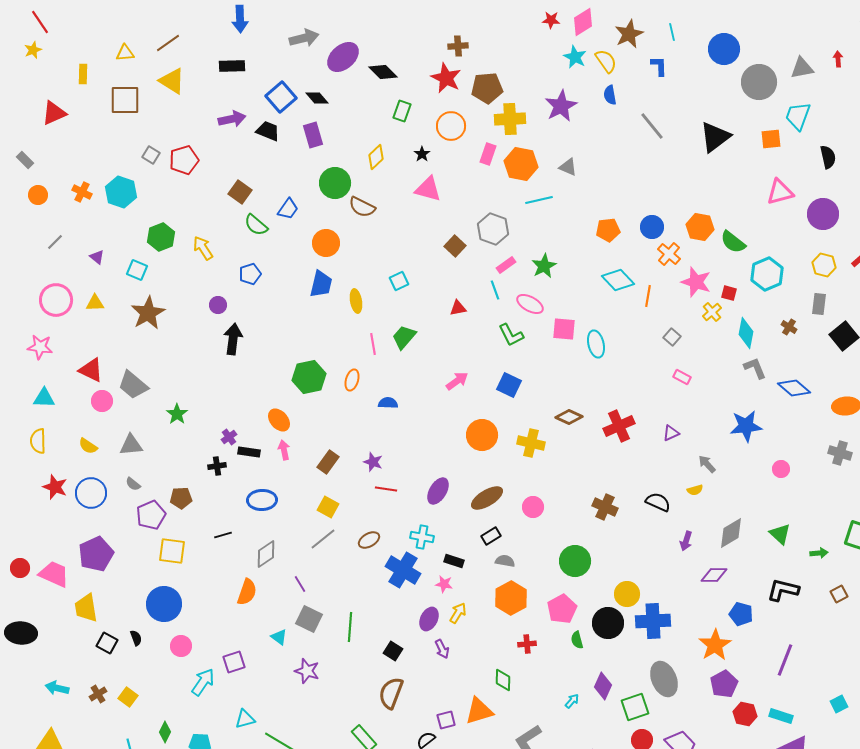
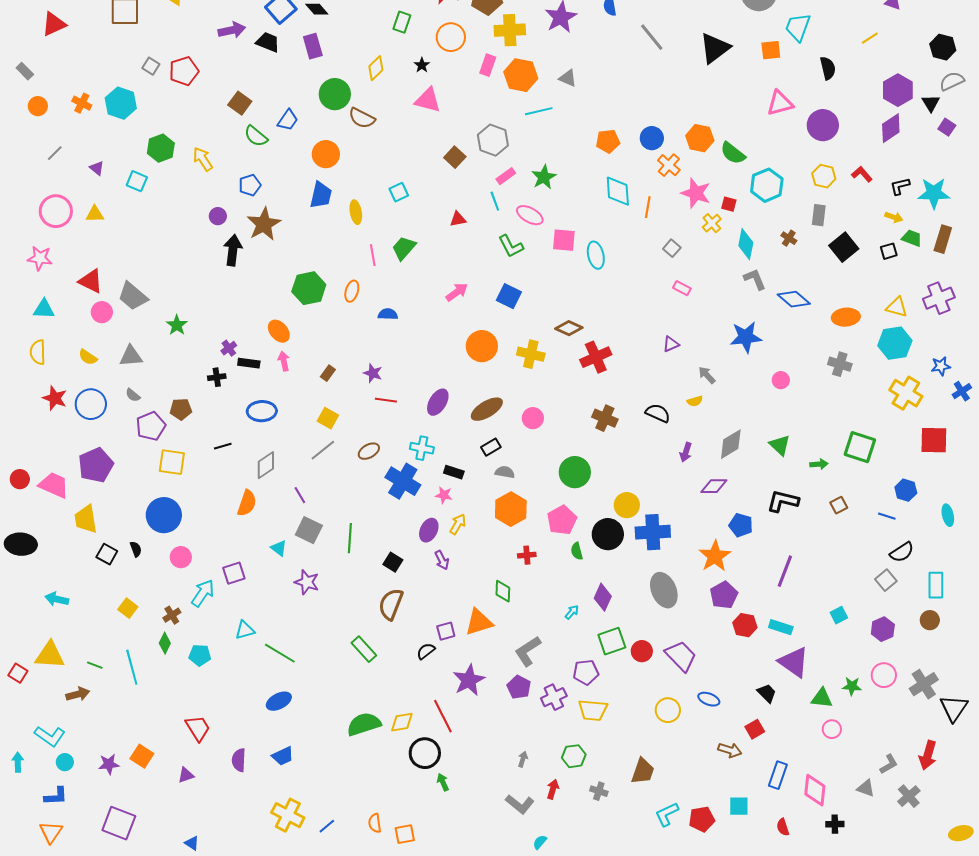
cyan diamond: (618, 280) -> (618, 191), turned 40
brown star: (148, 313) -> (264, 224), moved
red cross: (619, 426) -> (596, 357), moved
brown rectangle: (328, 462) -> (328, 373), size x0.7
brown cross: (98, 694) -> (172, 615), moved
green square: (635, 707) -> (612, 641), moved

